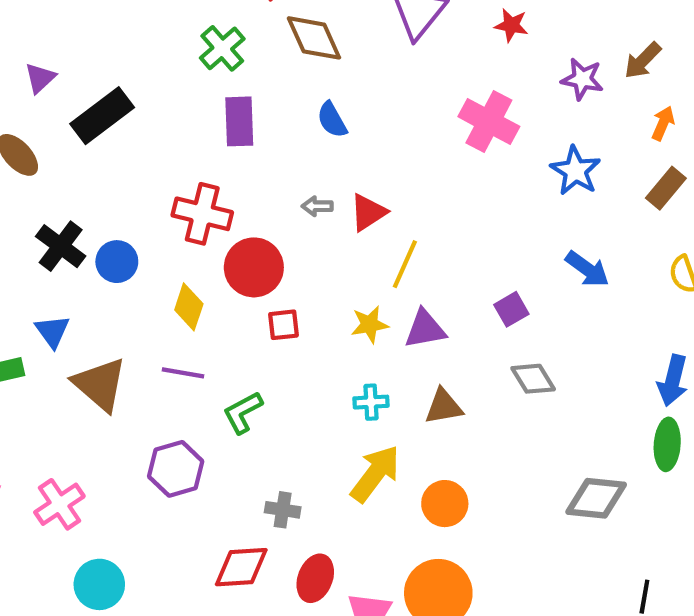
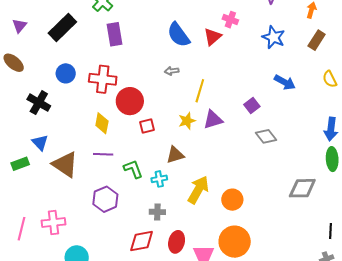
black rectangle: (102, 116) -> (62, 27), moved
blue semicircle: (332, 120) -> (178, 35), moved, size x1.5
pink cross: (489, 122) -> (230, 20), size x0.6
gray arrow: (317, 206) -> (172, 71), moved
red triangle: (368, 212) -> (212, 37), moved
blue circle: (117, 262) -> (66, 73), moved
cyan cross: (371, 402) -> (159, 179), moved
brown triangle: (444, 407) -> (175, 155), moved
green L-shape: (243, 412) -> (133, 169), turned 105
pink cross: (59, 504) -> (53, 222), turned 35

